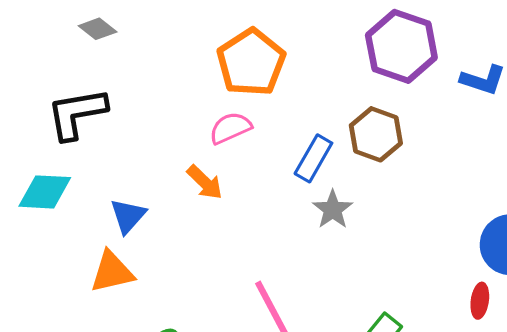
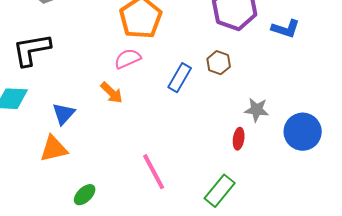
brown hexagon: (376, 134) -> (219, 63), size x0.7
gray star: (333, 210) -> (257, 110), moved, turned -30
red ellipse: (480, 301) -> (239, 139), moved

